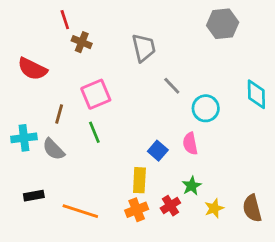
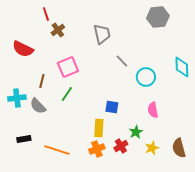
brown cross: (82, 42) -> (58, 30), turned 32
green line: (94, 132) -> (67, 94), turned 56
pink semicircle: (190, 144) -> (153, 110), moved
blue square: (158, 151) -> (112, 107), turned -32

